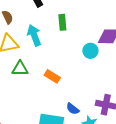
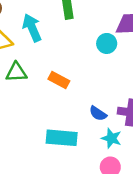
blue semicircle: (73, 109) -> (98, 113), moved

